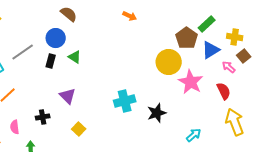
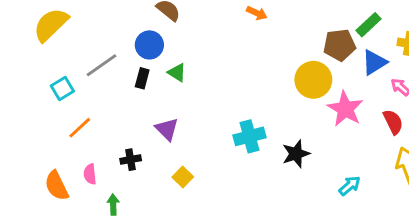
brown pentagon: (187, 38) -> (339, 45), turned 30

